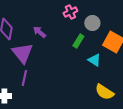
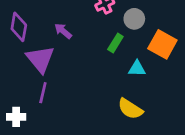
cyan triangle: (94, 60) -> (137, 69), turned -32
yellow semicircle: (104, 92) -> (130, 109), moved

